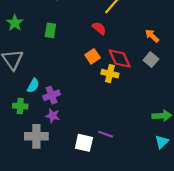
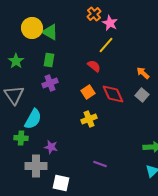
green rectangle: (50, 30) -> (49, 60), moved
yellow cross: (110, 74) -> (89, 119), moved, turned -35
cyan semicircle: (33, 86) -> (33, 119), size x1.5
purple cross: (52, 95) -> (50, 83), moved
white square: (84, 143) -> (61, 183), moved

